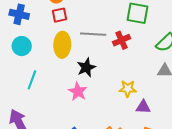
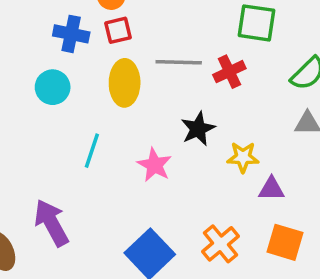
blue cross: (19, 14) -> (71, 34), moved
black star: (86, 67) -> (198, 129), moved
cyan line: (32, 80) -> (92, 151), moved

